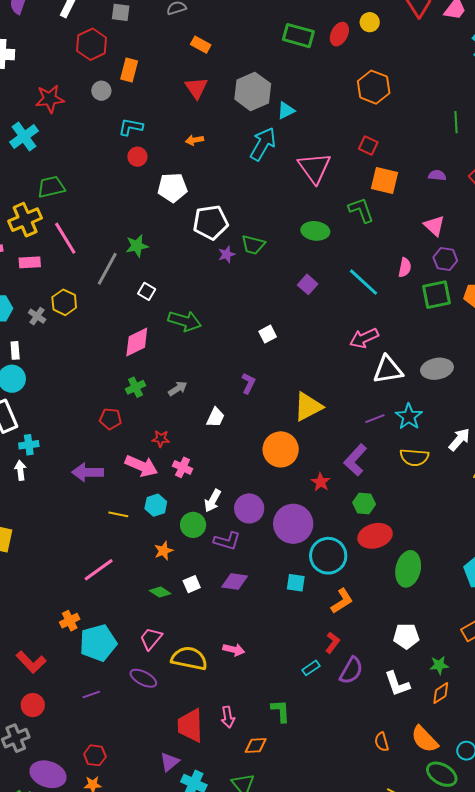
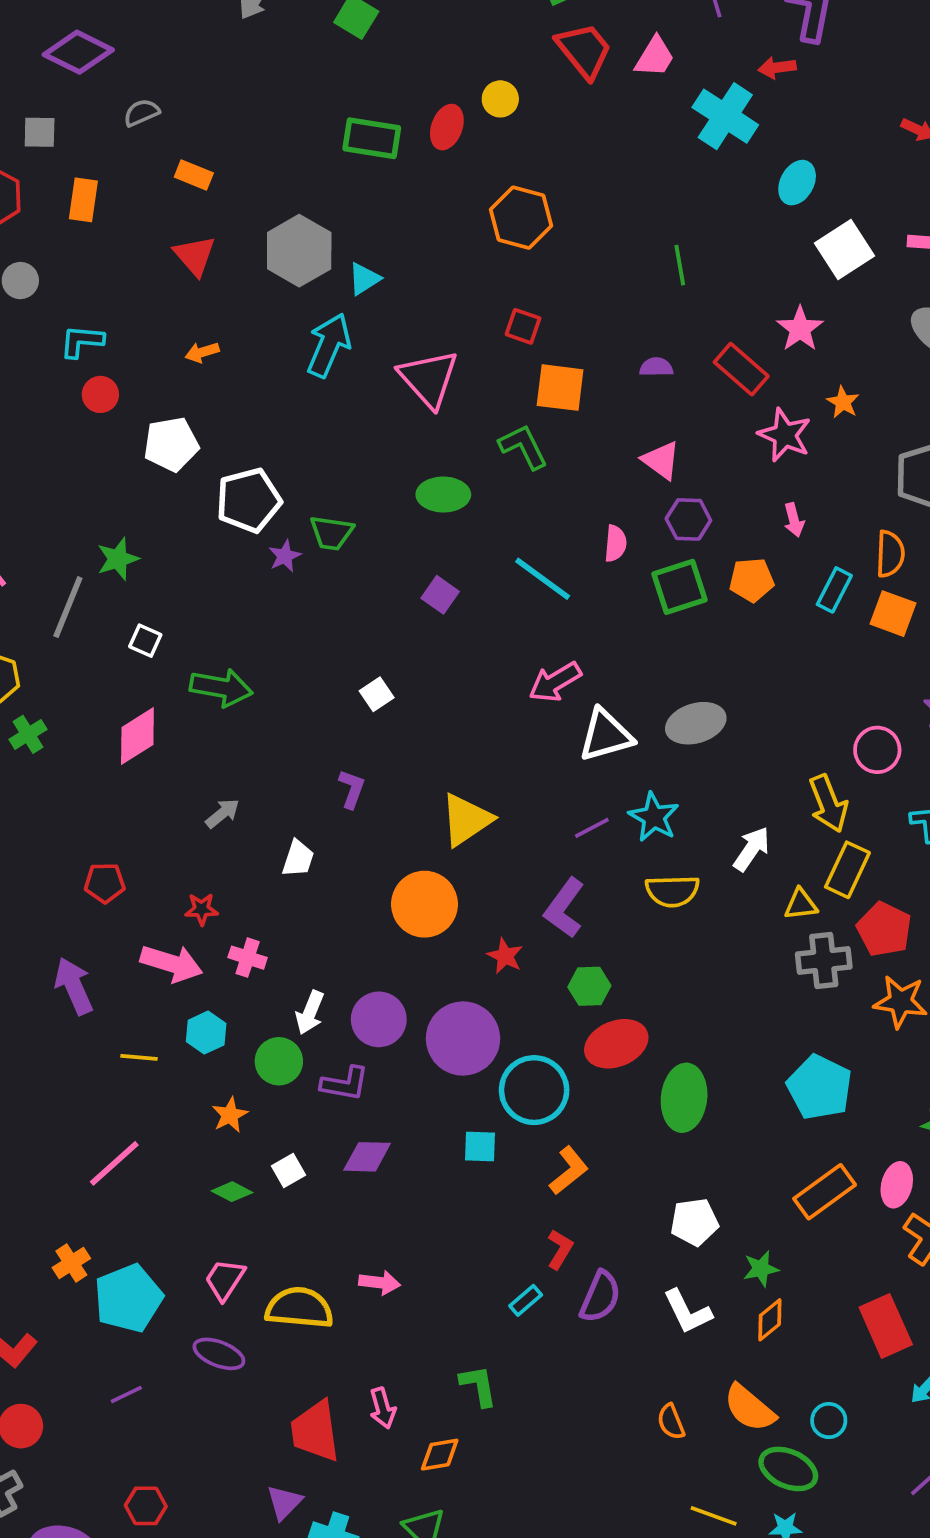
orange rectangle: (129, 70) -> (83, 200), moved
green cross: (136, 387) -> (28, 734), moved
purple arrow: (88, 472) -> (74, 986), turned 72

